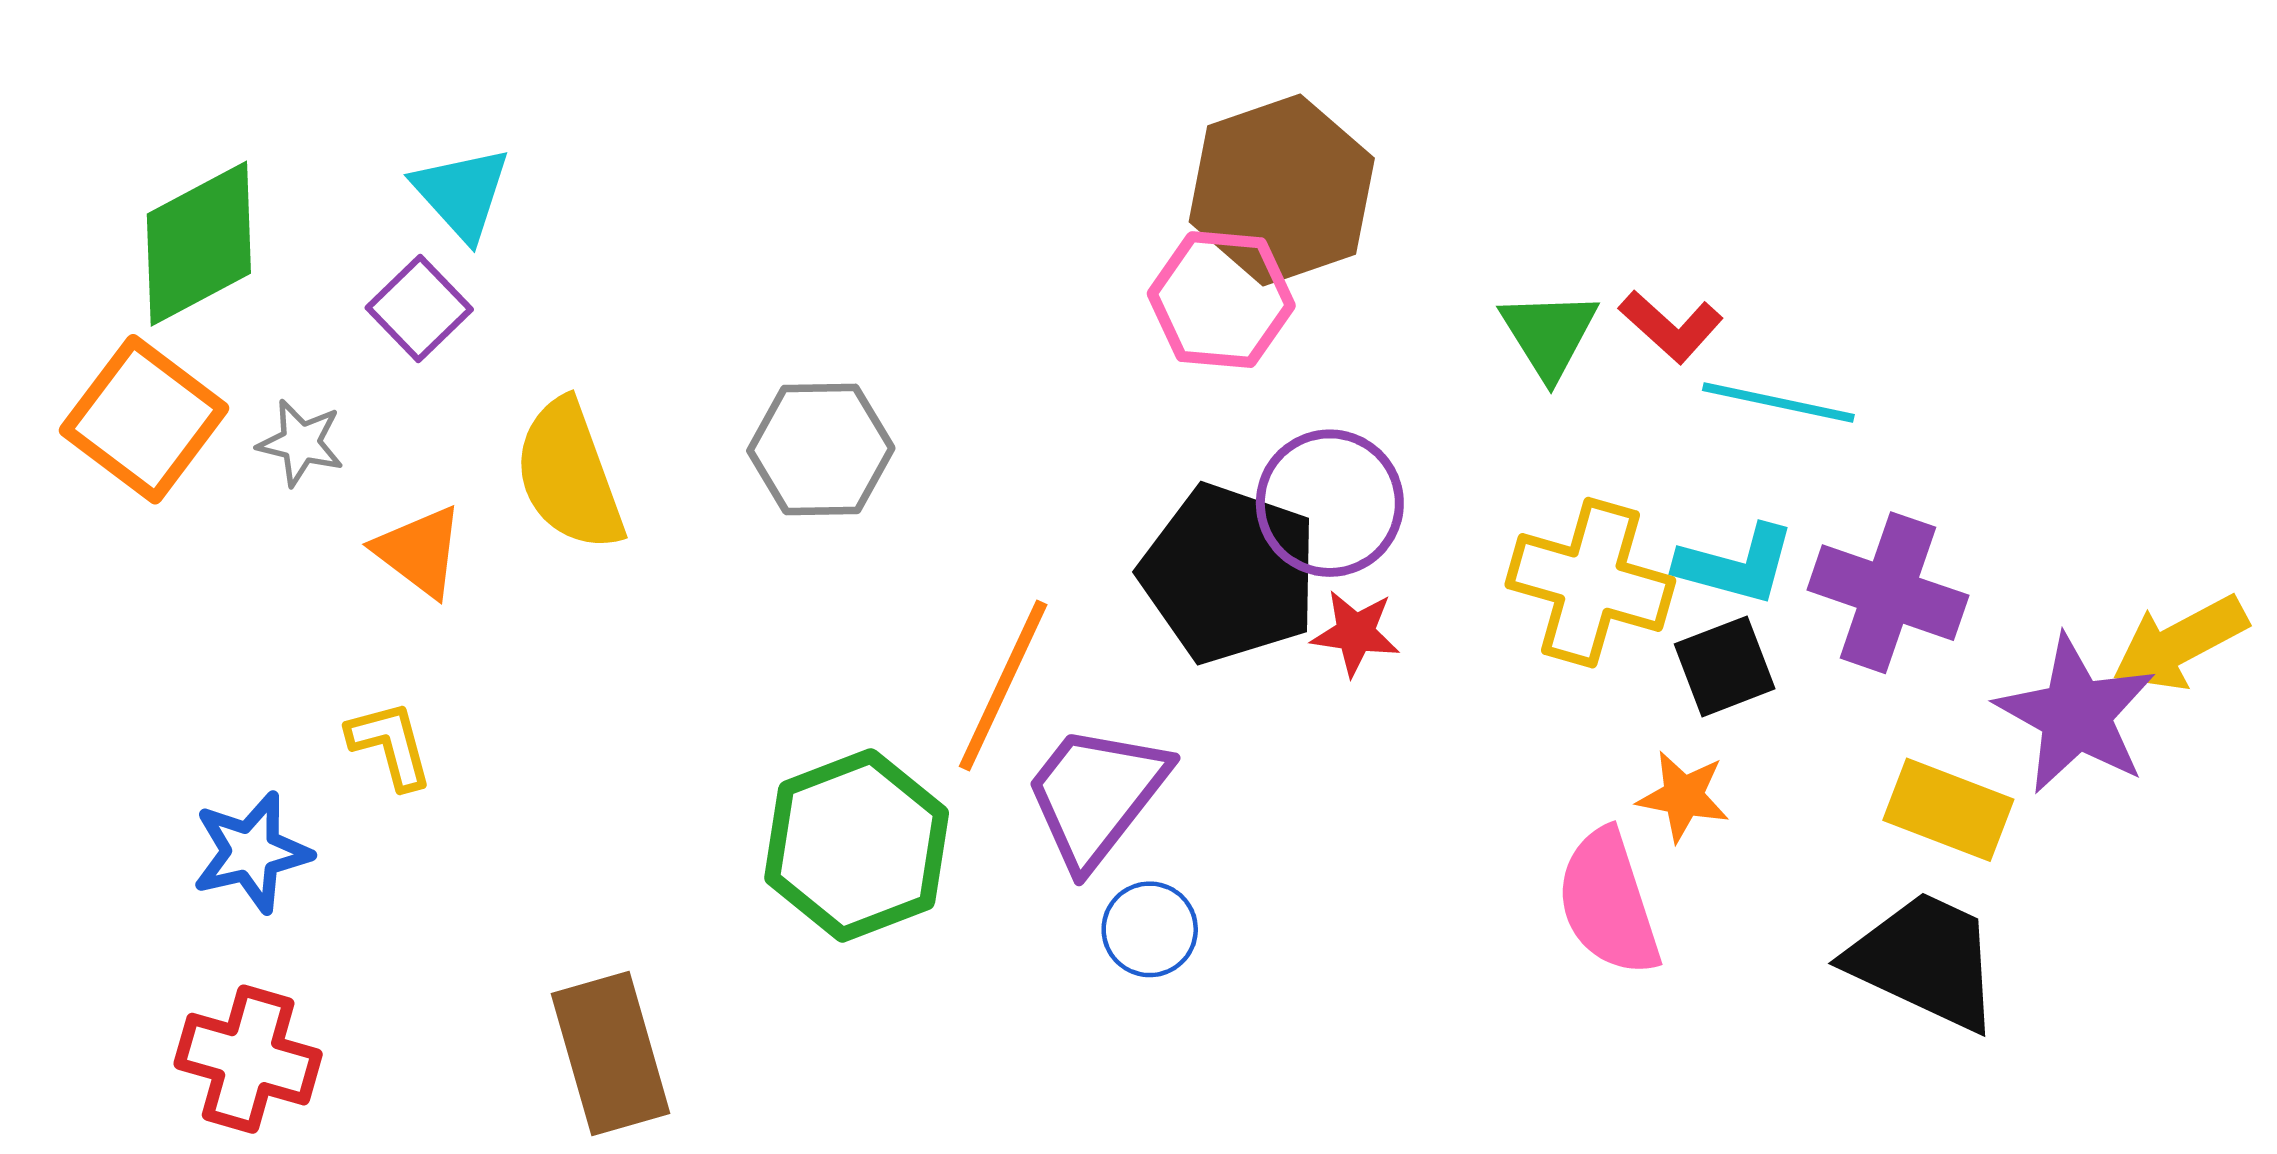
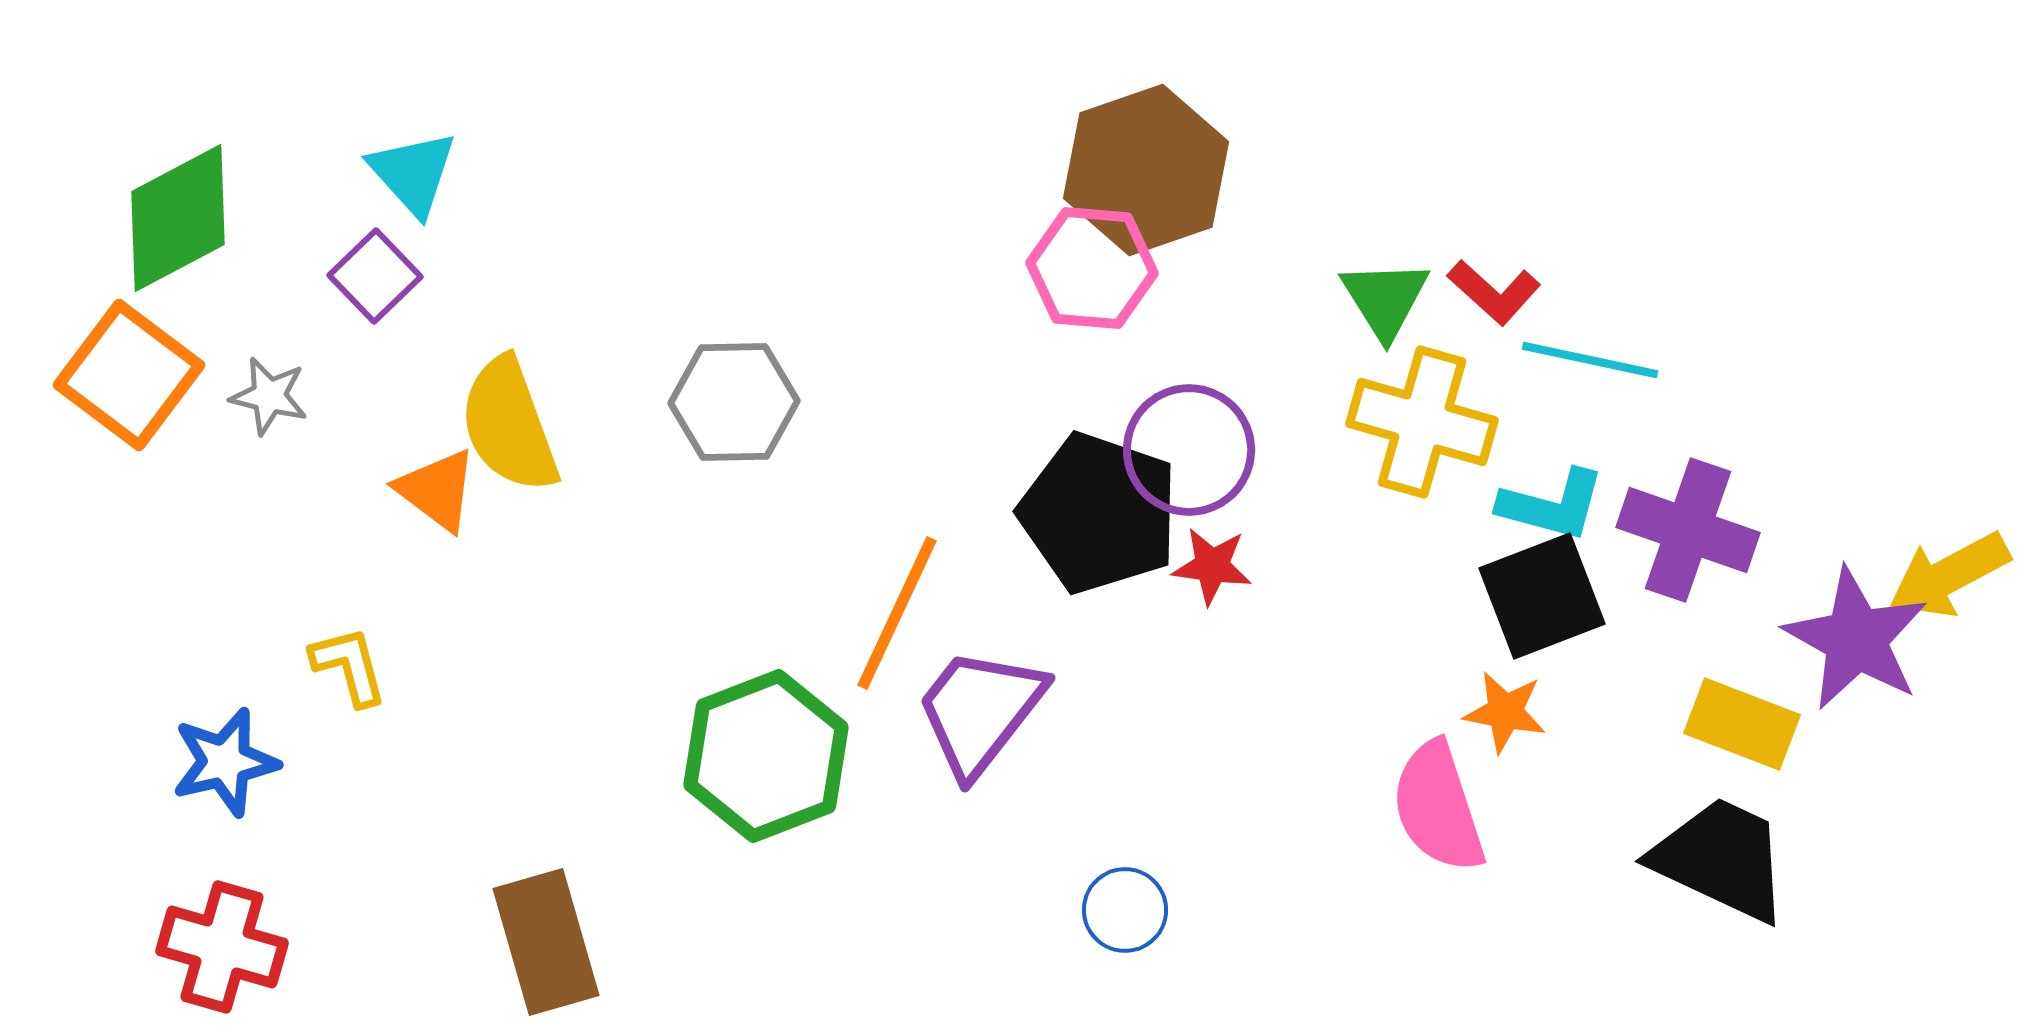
orange triangle: (419, 551) -> (437, 490), moved
yellow cross: (1590, 583) -> (1422, 422), moved
black square: (1725, 666) -> (1542, 596), size x1.4
blue circle: (1150, 929) -> (1125, 910), moved

